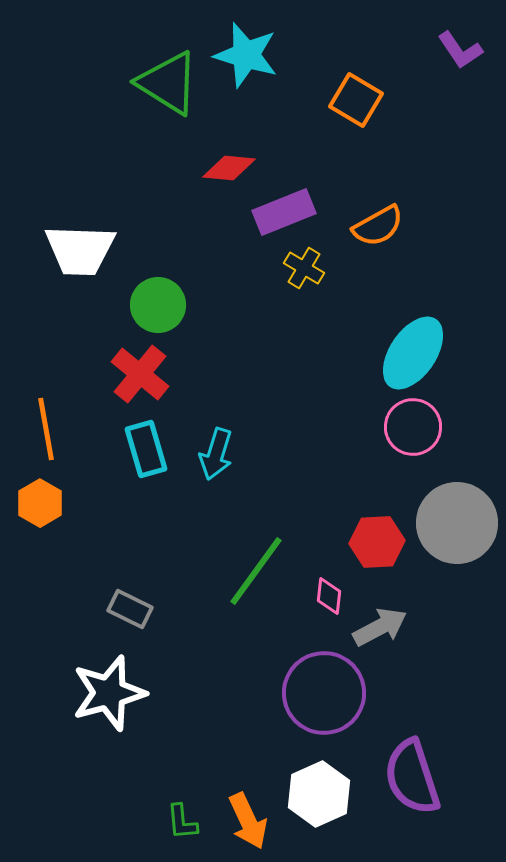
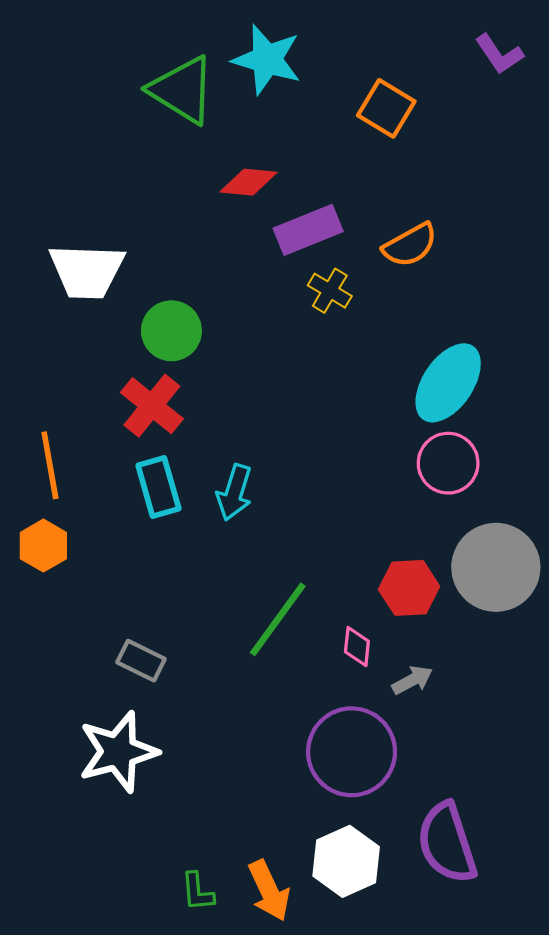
gray arrow: (380, 627) -> (412, 680), size x0.7

